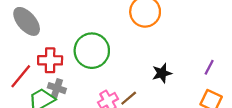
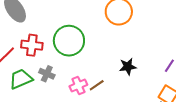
gray cross: (57, 88) -> (47, 74), moved

